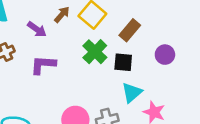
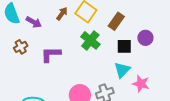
purple arrow: (37, 29) -> (34, 22), moved
black square: (123, 62) -> (124, 46), moved

